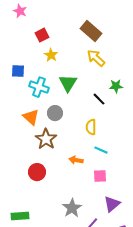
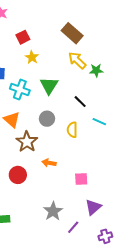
green star: (116, 86) -> (96, 70), moved
gray circle: (55, 113) -> (47, 119), moved
cyan line: (101, 150) -> (99, 122), moved
orange arrow: (76, 160) -> (49, 163), moved

